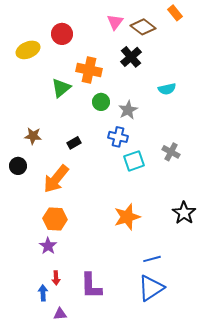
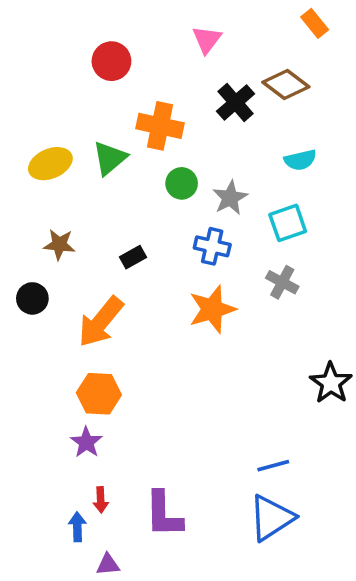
brown diamond: (143, 27) -> (286, 84), moved
yellow ellipse: (28, 50) -> (50, 164), moved
gray cross: (171, 152) -> (282, 282), moved
cyan square: (134, 161) -> (288, 223), moved
orange star: (127, 217) -> (212, 309), moved

